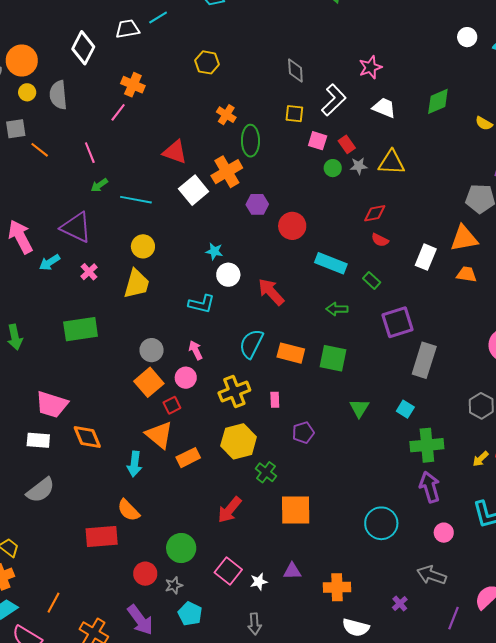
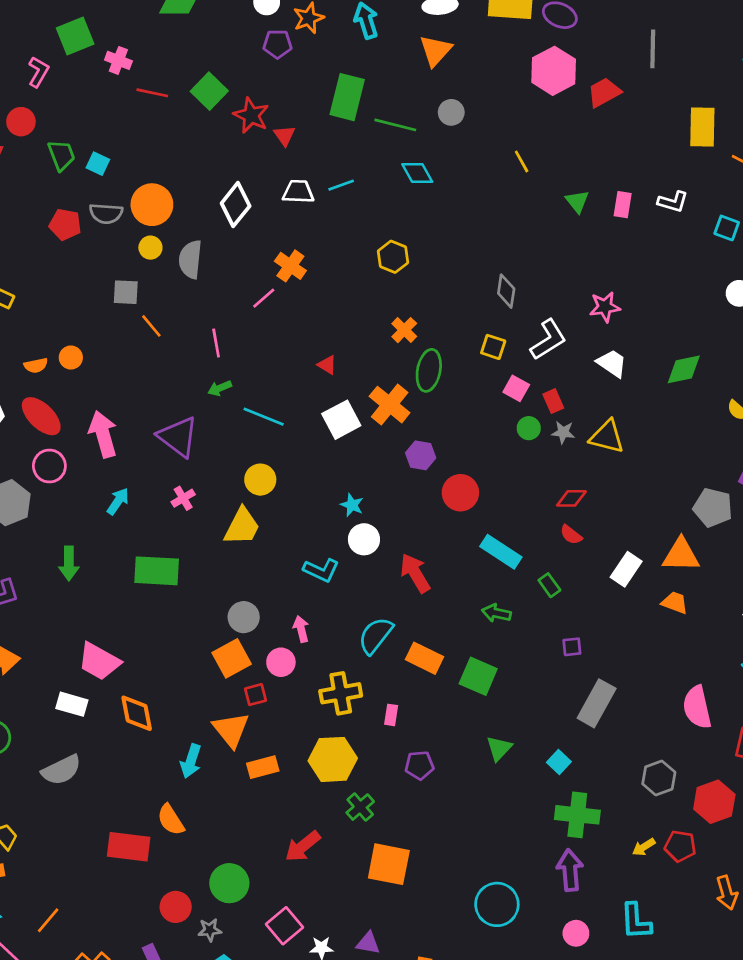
red triangle: (175, 152) -> (327, 365), size x0.6
orange cross: (227, 172) -> (390, 405), turned -32
cyan arrow: (50, 262) -> (118, 501), moved, turned 145
purple square: (398, 322) -> (572, 647), size x0.5

